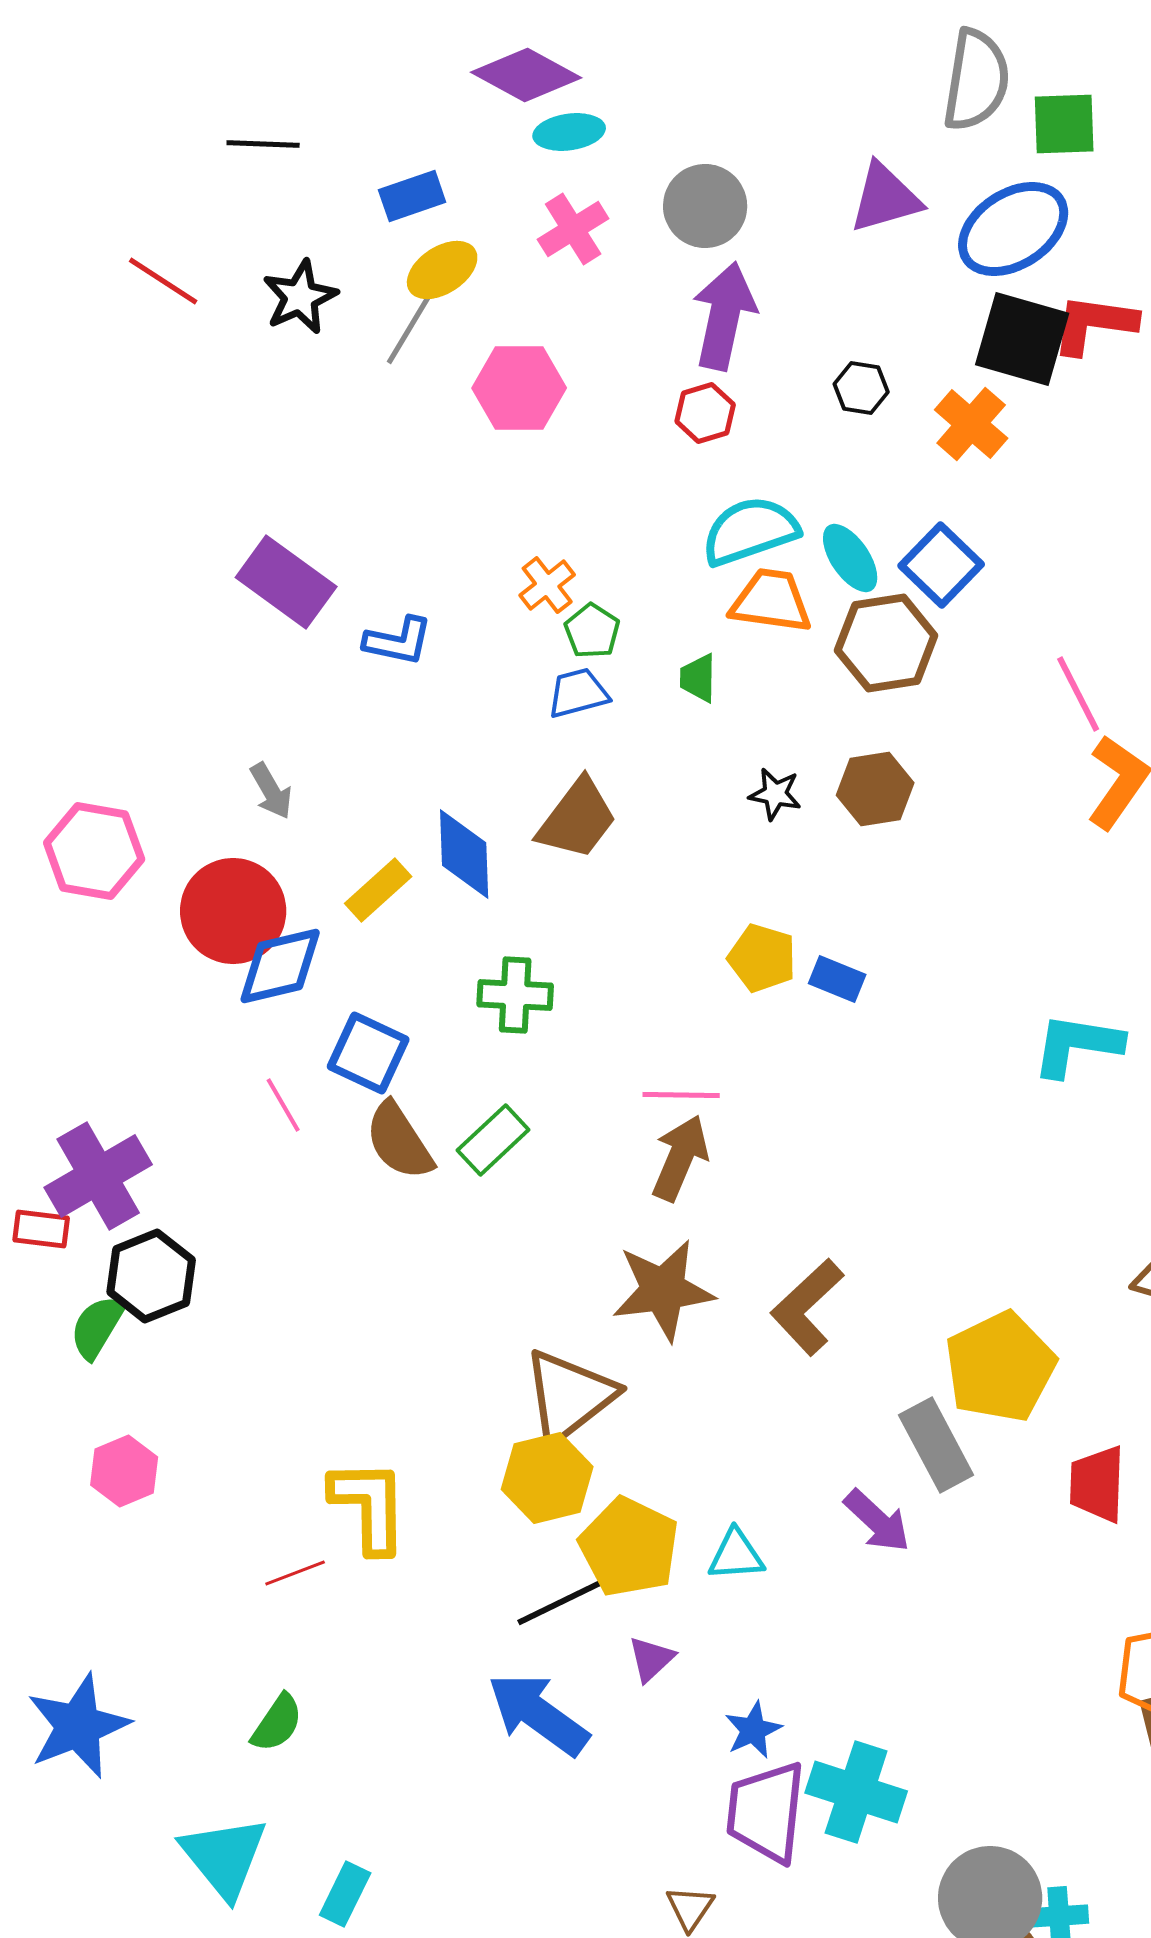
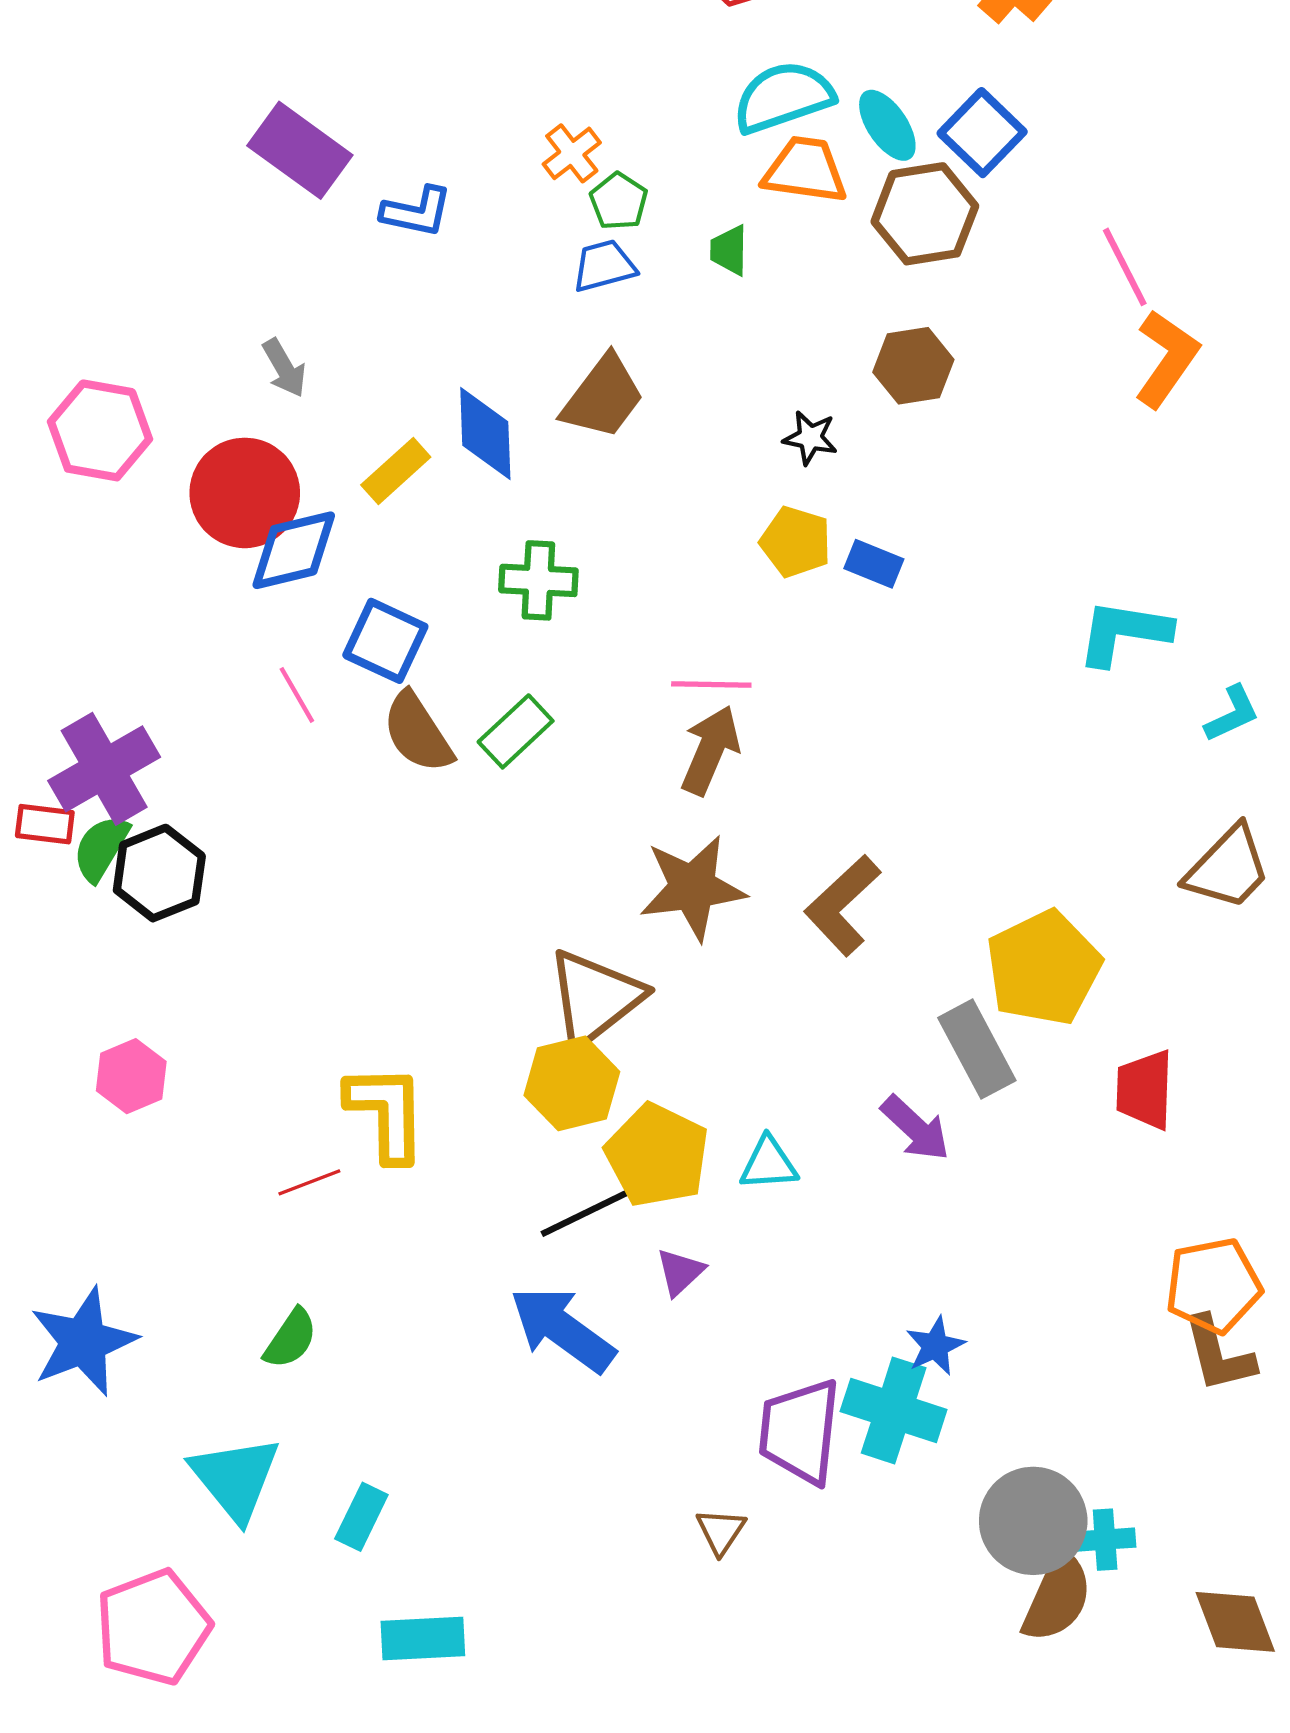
black star: (775, 794) -> (810, 438), moved
green semicircle: (97, 1327) -> (101, 848), moved
blue star: (753, 1730) -> (935, 1346), moved

